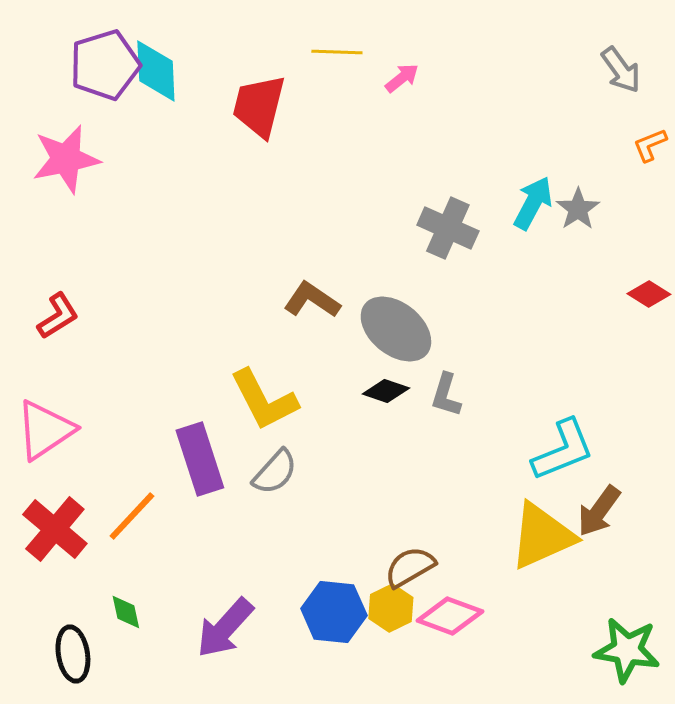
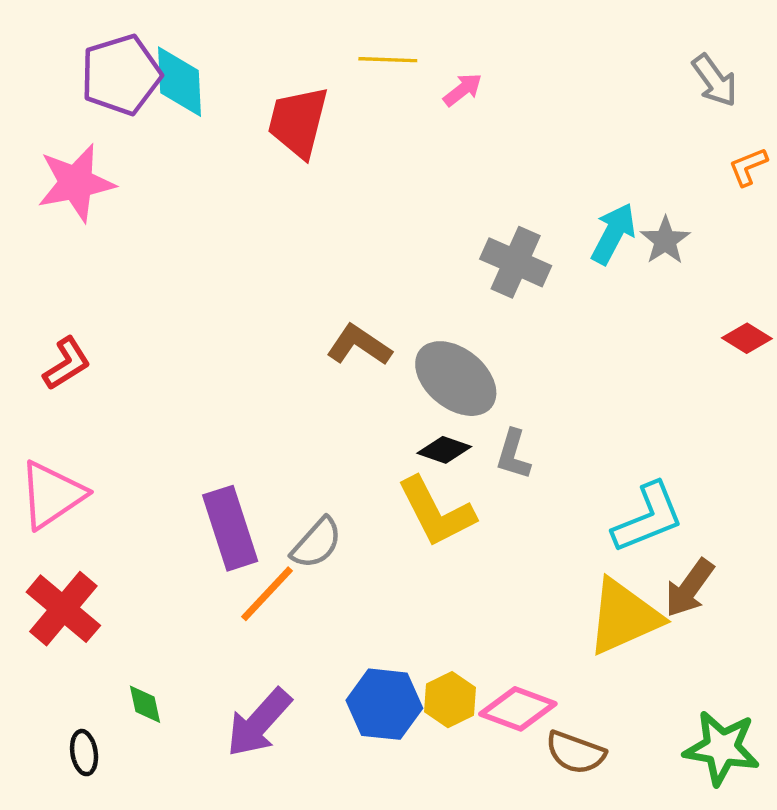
yellow L-shape: (264, 400) -> (436, 512), moved
orange line: (132, 516) -> (267, 594), moved
brown semicircle: (410, 567) -> (575, 753), moved, turned -130
black ellipse: (73, 654) -> (84, 753), size x0.7

